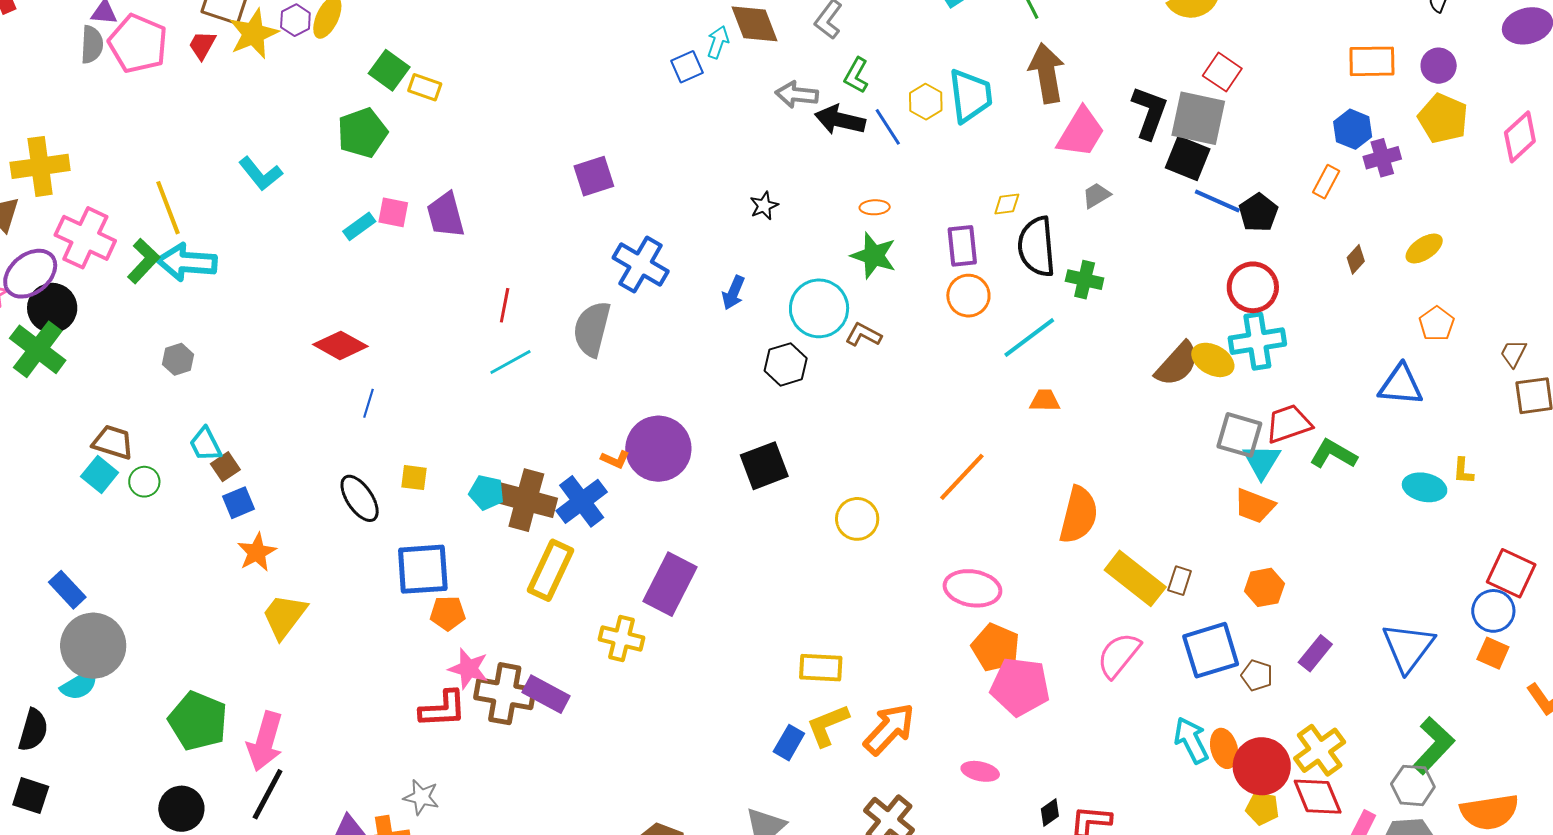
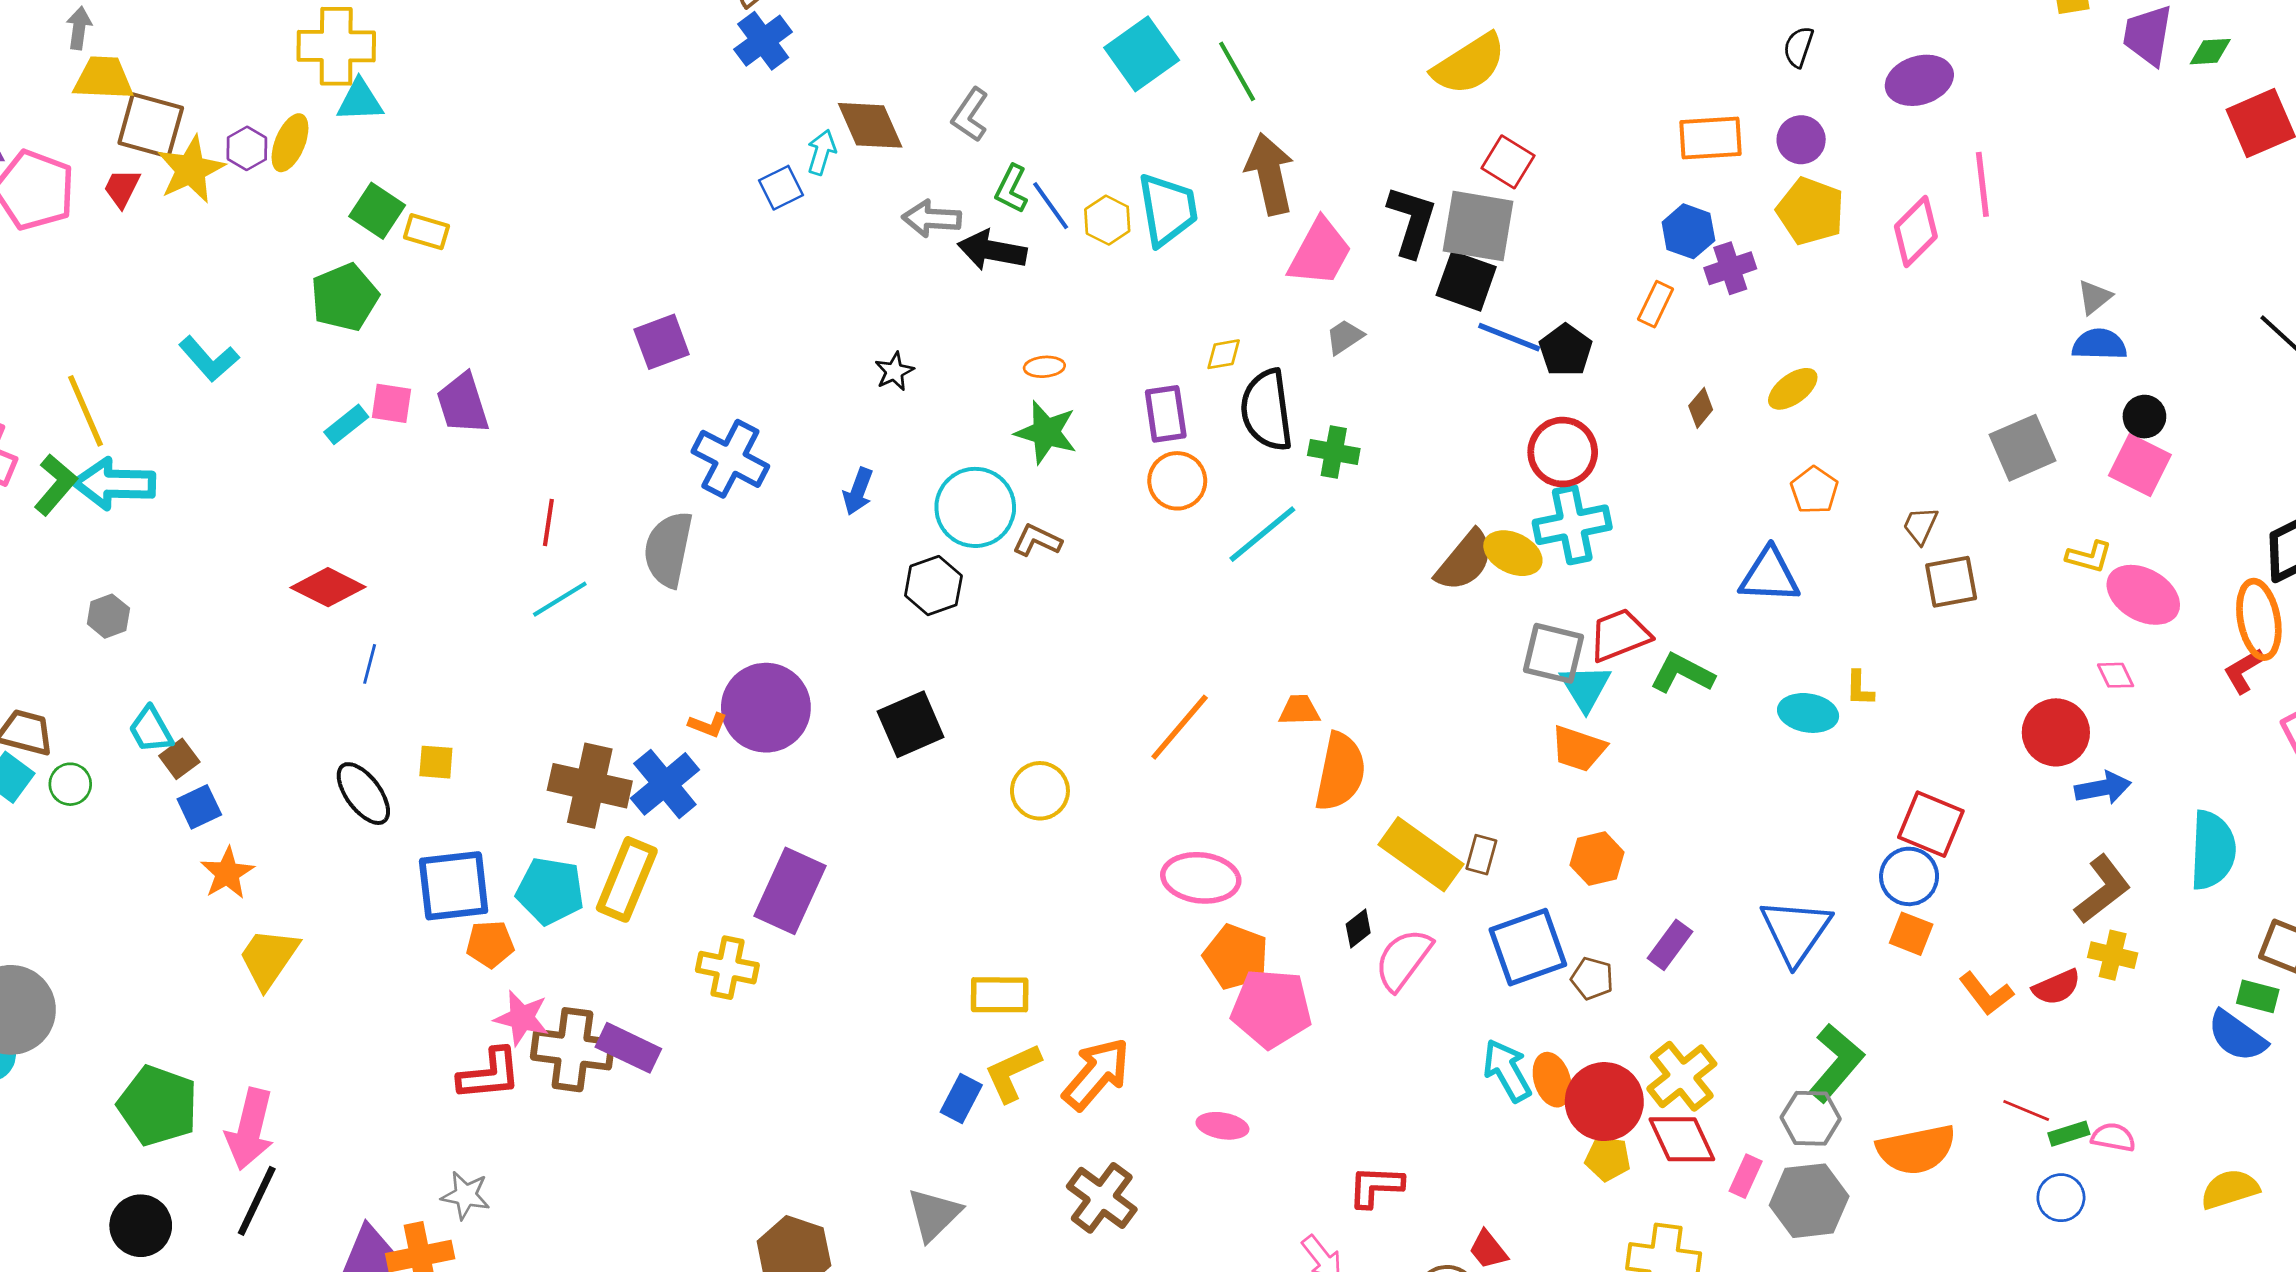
blue line: (888, 127) -> (1051, 206), moved
orange trapezoid: (1045, 400) -> (1299, 710), moved
cyan pentagon: (487, 492) -> (550, 891), moved, size x1.4
black diamond: (1050, 813) -> (1358, 928), moved

